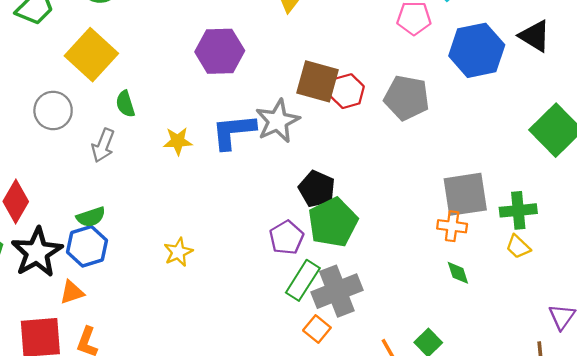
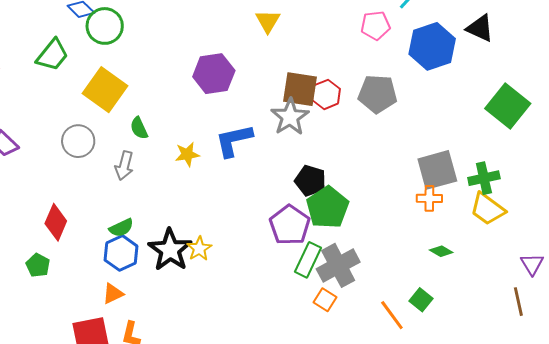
gray star: (278, 121) -> (290, 117), moved
purple pentagon: (287, 238) -> (290, 225), size x1.4
yellow trapezoid: (518, 247) -> (488, 209), size x1.6
black star: (37, 252) -> (170, 250), moved
green diamond: (458, 273) -> (441, 251), moved, turned -35

